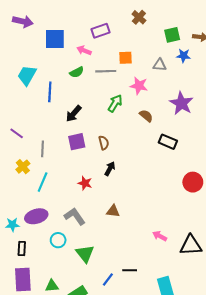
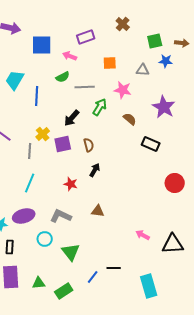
gray line: (106, 71) -> (85, 87), moved
black arrow: (74, 114) -> (72, 118), moved
yellow cross: (23, 167) -> (43, 134), moved
gray L-shape: (75, 216) -> (61, 216), turned -30

